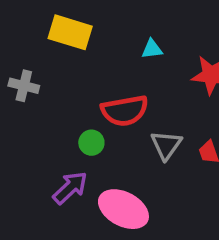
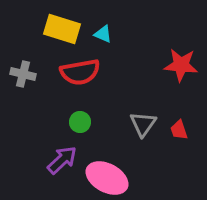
cyan triangle: (152, 49) -> (103, 34), moved, turned 30
red semicircle: (125, 111) -> (80, 72), moved

